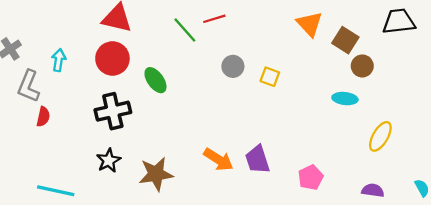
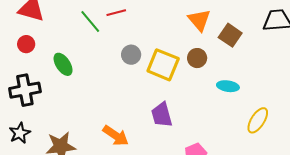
red circle: (112, 58) -> (26, 44), size x0.6
brown circle: (362, 66) -> (197, 58), moved
yellow square: (270, 77) -> (163, 65), size x1.8
purple trapezoid: (257, 160) -> (162, 115), moved

